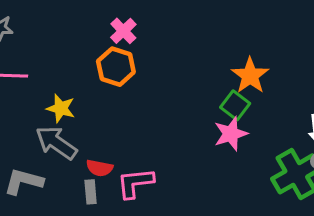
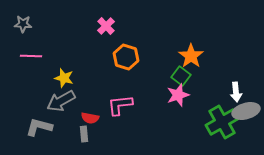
orange hexagon: (116, 67) -> (126, 57), moved
gray arrow: (56, 143) -> (61, 101), turned -64
pink L-shape: (135, 183) -> (120, 105), moved

